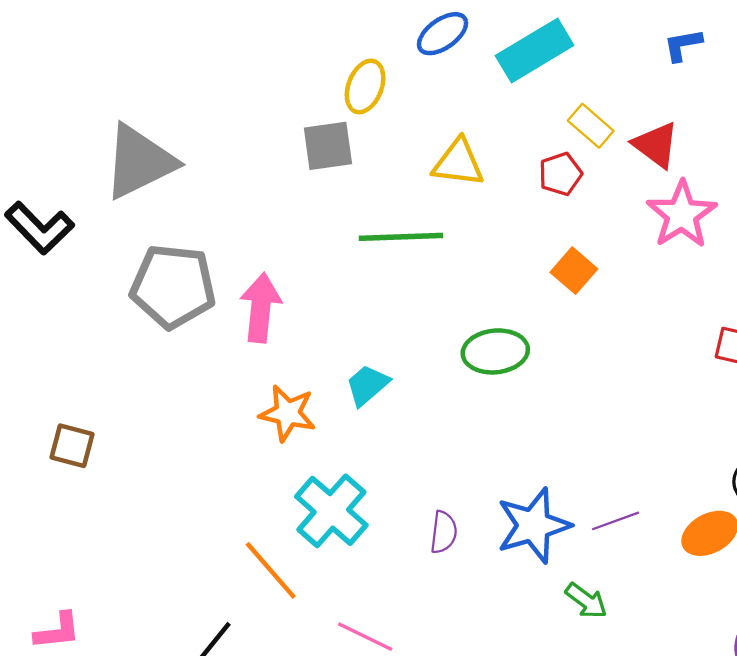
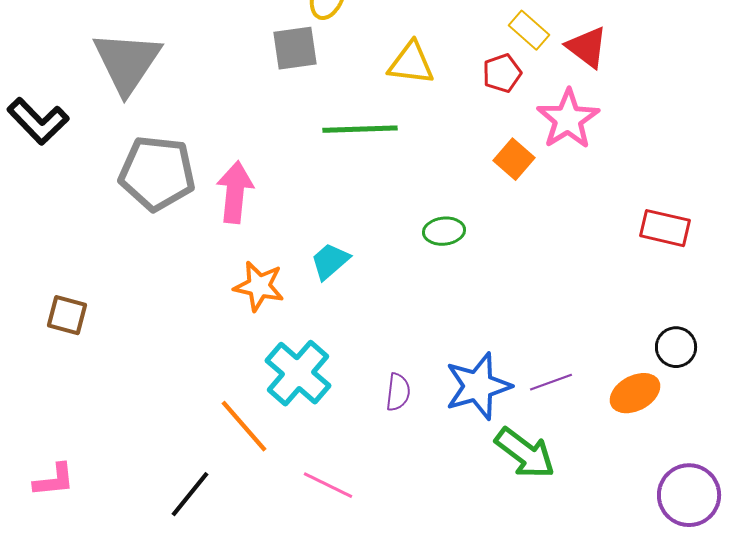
gray triangle: (139, 162) -> (127, 62), turned -30
pink star: (682, 214) -> (568, 119), moved
green ellipse: (495, 351) -> (444, 231), size x0.7
green arrow: (586, 601) -> (525, 453), size x1.6

